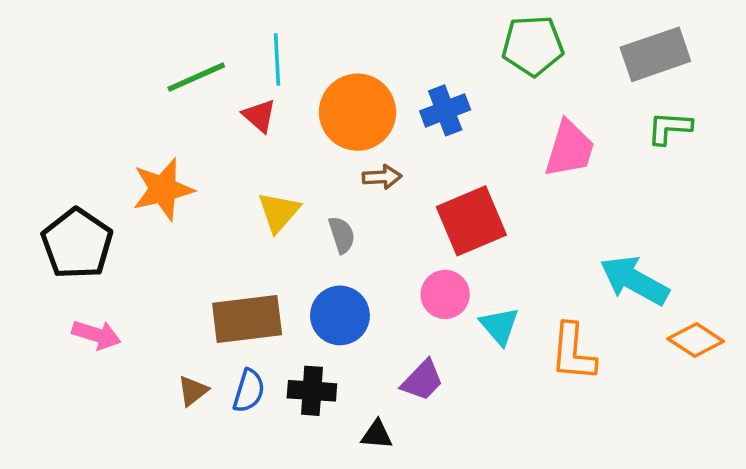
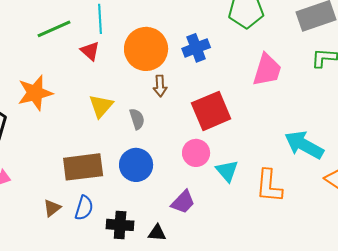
brown arrow: (382, 177) -> (160, 86), turned 90
black cross: (312, 391) -> (120, 225), moved

